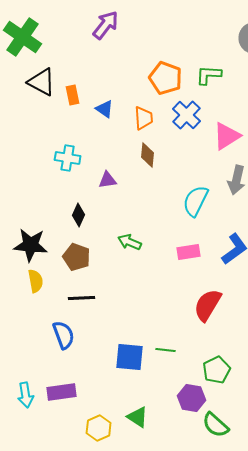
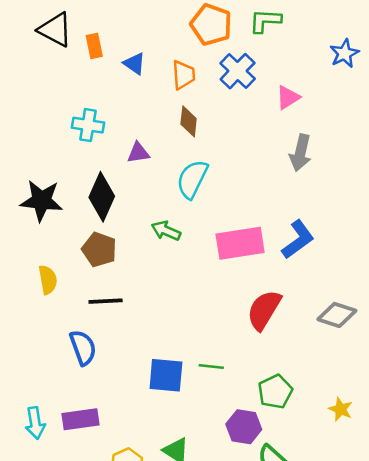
pink triangle: (227, 136) -> (288, 97), size x0.7
cyan semicircle: (196, 201) -> (192, 179), moved
black diamond: (79, 215) -> (102, 197), size x1.6
black star: (31, 245) -> (41, 201), moved
pink rectangle: (189, 252) -> (240, 243), size x1.6

